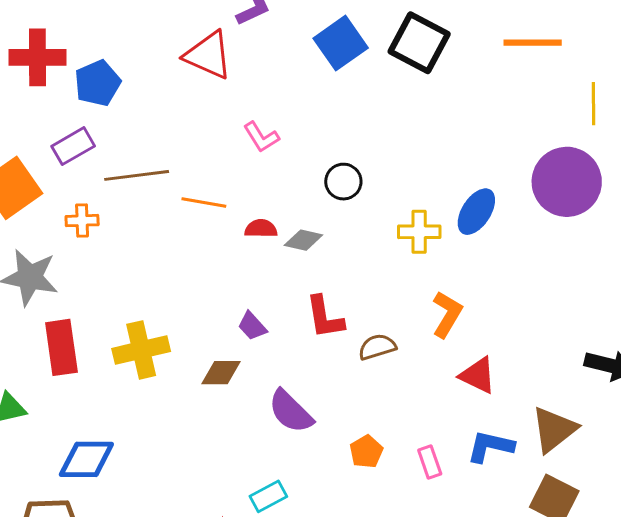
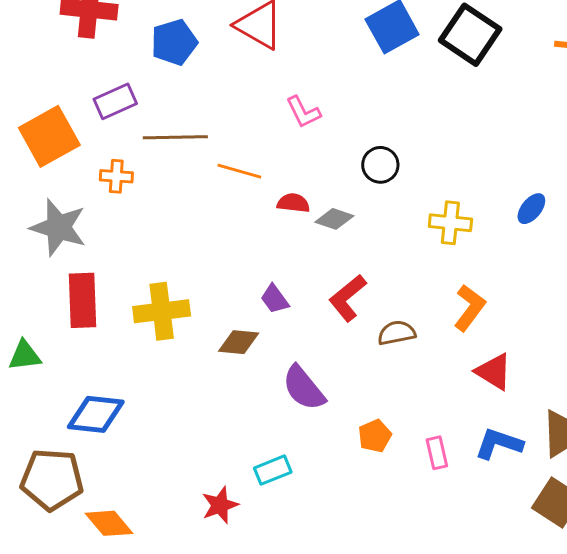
blue pentagon: (98, 83) -> (174, 42), moved
blue ellipse: (476, 212) -> (531, 209), moved, size x0.7
red L-shape: (325, 317) -> (348, 298), turned 54

